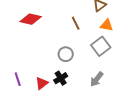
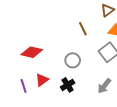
red diamond: (31, 19) -> (32, 52), moved
red triangle: (42, 83) -> (42, 80), moved

